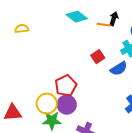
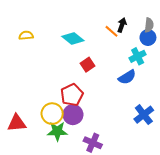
cyan diamond: (77, 17) -> (73, 39), moved
orange line: (104, 25) -> (111, 31), turned 32
red square: (98, 57) -> (88, 65), moved

